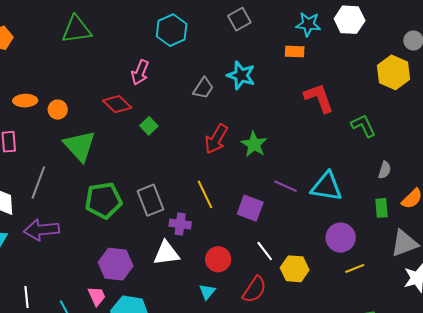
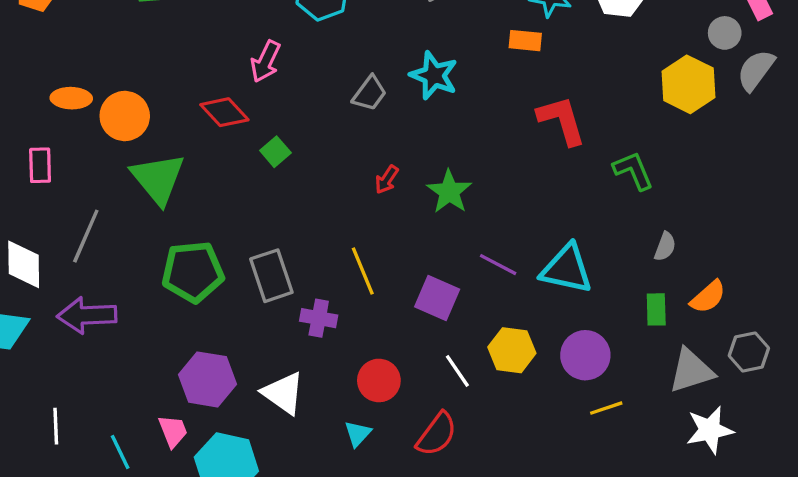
orange circle: (58, 110) -> (125, 116), size x1.5
red arrow: (216, 139) -> (387, 179), size x0.6
white triangle: (166, 253) -> (283, 393), moved, turned 40
yellow hexagon: (295, 269) -> (512, 350), moved

